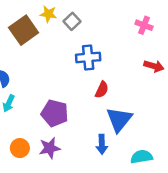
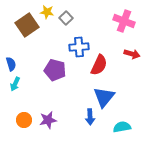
pink cross: (144, 25) -> (124, 21), size x1.5
red semicircle: (102, 90) -> (99, 65), moved, size x1.5
purple pentagon: (55, 113) -> (55, 70), moved

